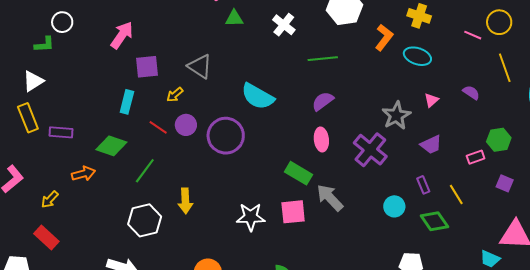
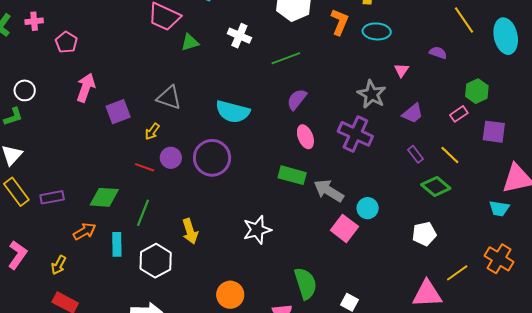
cyan rectangle: (127, 102) -> (117, 244), moved
purple square: (505, 183) -> (494, 132), size x1.4
cyan circle: (394, 206) -> (368, 208), moved
pink square: (293, 212) -> (344, 228), moved, turned -32

